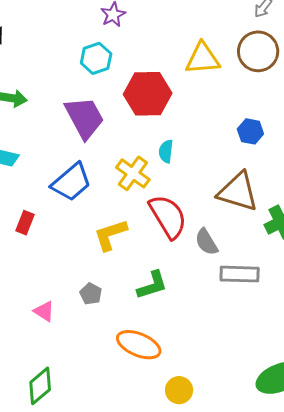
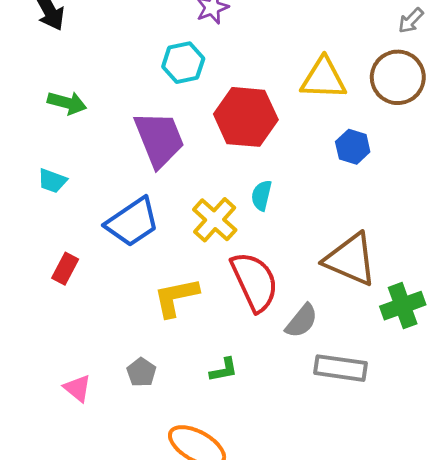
blue hexagon: (250, 131) -> (353, 147), moved
gray semicircle: (206, 242) -> (302, 321), turned -116
green L-shape: (152, 285) -> (224, 370), size x0.7

